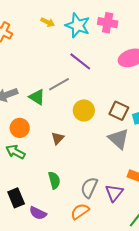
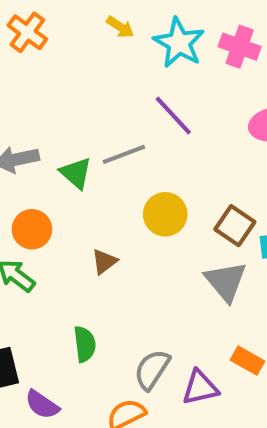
purple triangle: (114, 193) -> (200, 388), turned 30

